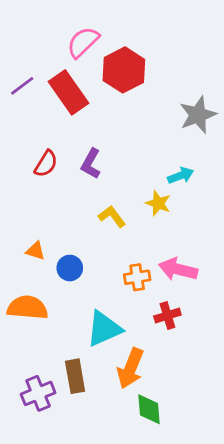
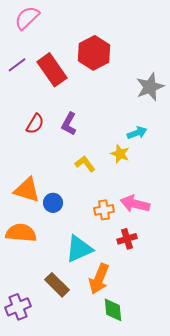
pink semicircle: (83, 42) -> (27, 18), moved
orange triangle: (35, 251) -> (27, 190), size x1.8
brown rectangle: (75, 376) -> (57, 285), turned -35
purple cross: (38, 393) -> (18, 307), moved

